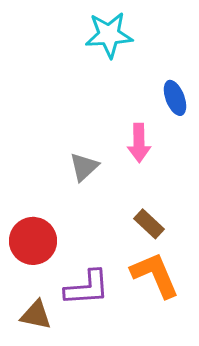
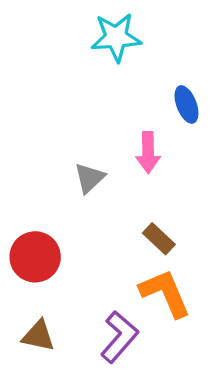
purple L-shape: (87, 288) -> (119, 337), moved, turned -45

